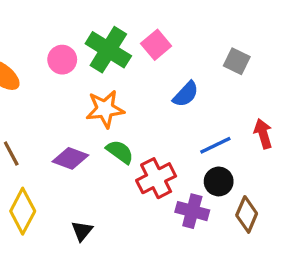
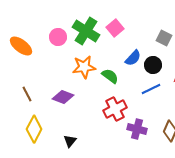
green semicircle: (120, 152) -> (110, 76), moved
black circle: (219, 181) -> (153, 65), moved

